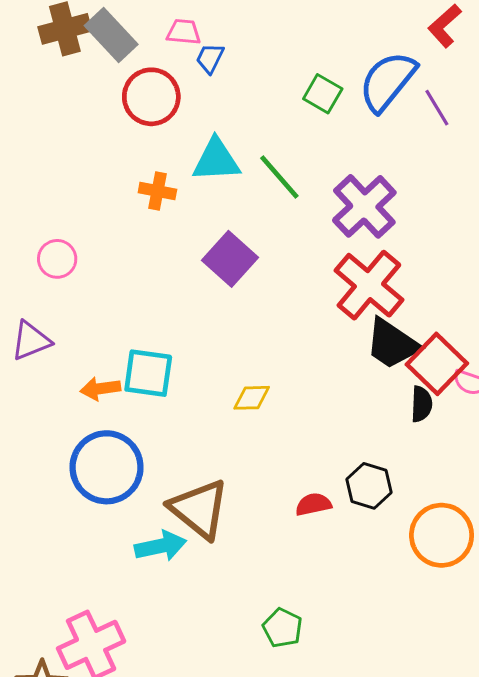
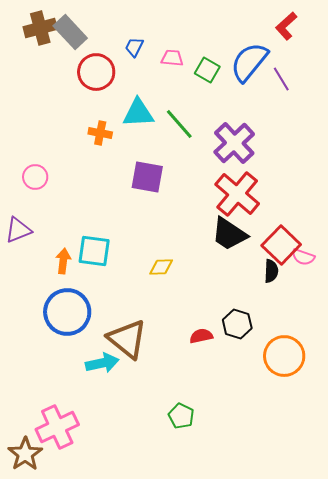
pink trapezoid: (184, 32) -> (172, 58), moved
purple square: (230, 259) -> (147, 177), turned -32
black trapezoid: (392, 344) -> (229, 234), moved
orange arrow: (100, 389) -> (63, 261), turned 105

